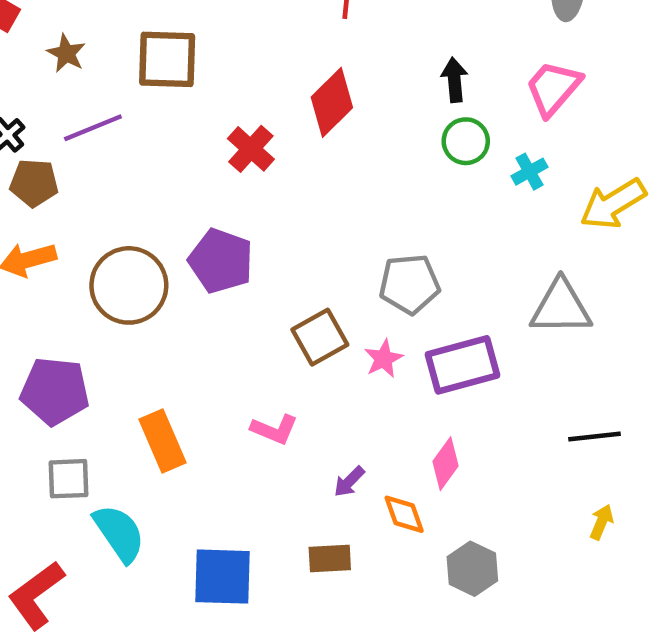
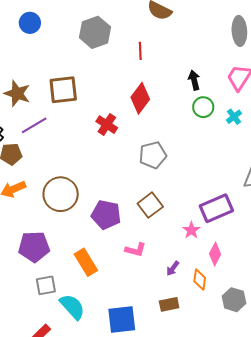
brown star: (66, 53) -> (17, 93), size x1.5
purple pentagon: (221, 261) -> (106, 215), moved
gray pentagon: (409, 284) -> (153, 155), moved
pink star: (384, 359) -> (191, 230), moved
orange diamond: (404, 514) -> (200, 280), turned 35

